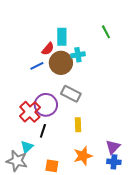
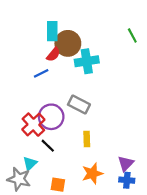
green line: (106, 32) -> (132, 36), moved
cyan rectangle: (62, 37) -> (52, 31), moved
cyan cross: (78, 55) -> (87, 61), size x1.5
brown circle: (61, 63) -> (68, 43), moved
black line: (43, 131) -> (48, 146), turned -64

